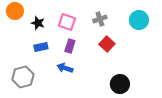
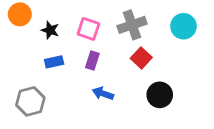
gray cross: (100, 19) -> (132, 25), size x1.5
blue arrow: (65, 68) -> (103, 94), moved
black circle: (120, 84) -> (160, 95), moved

